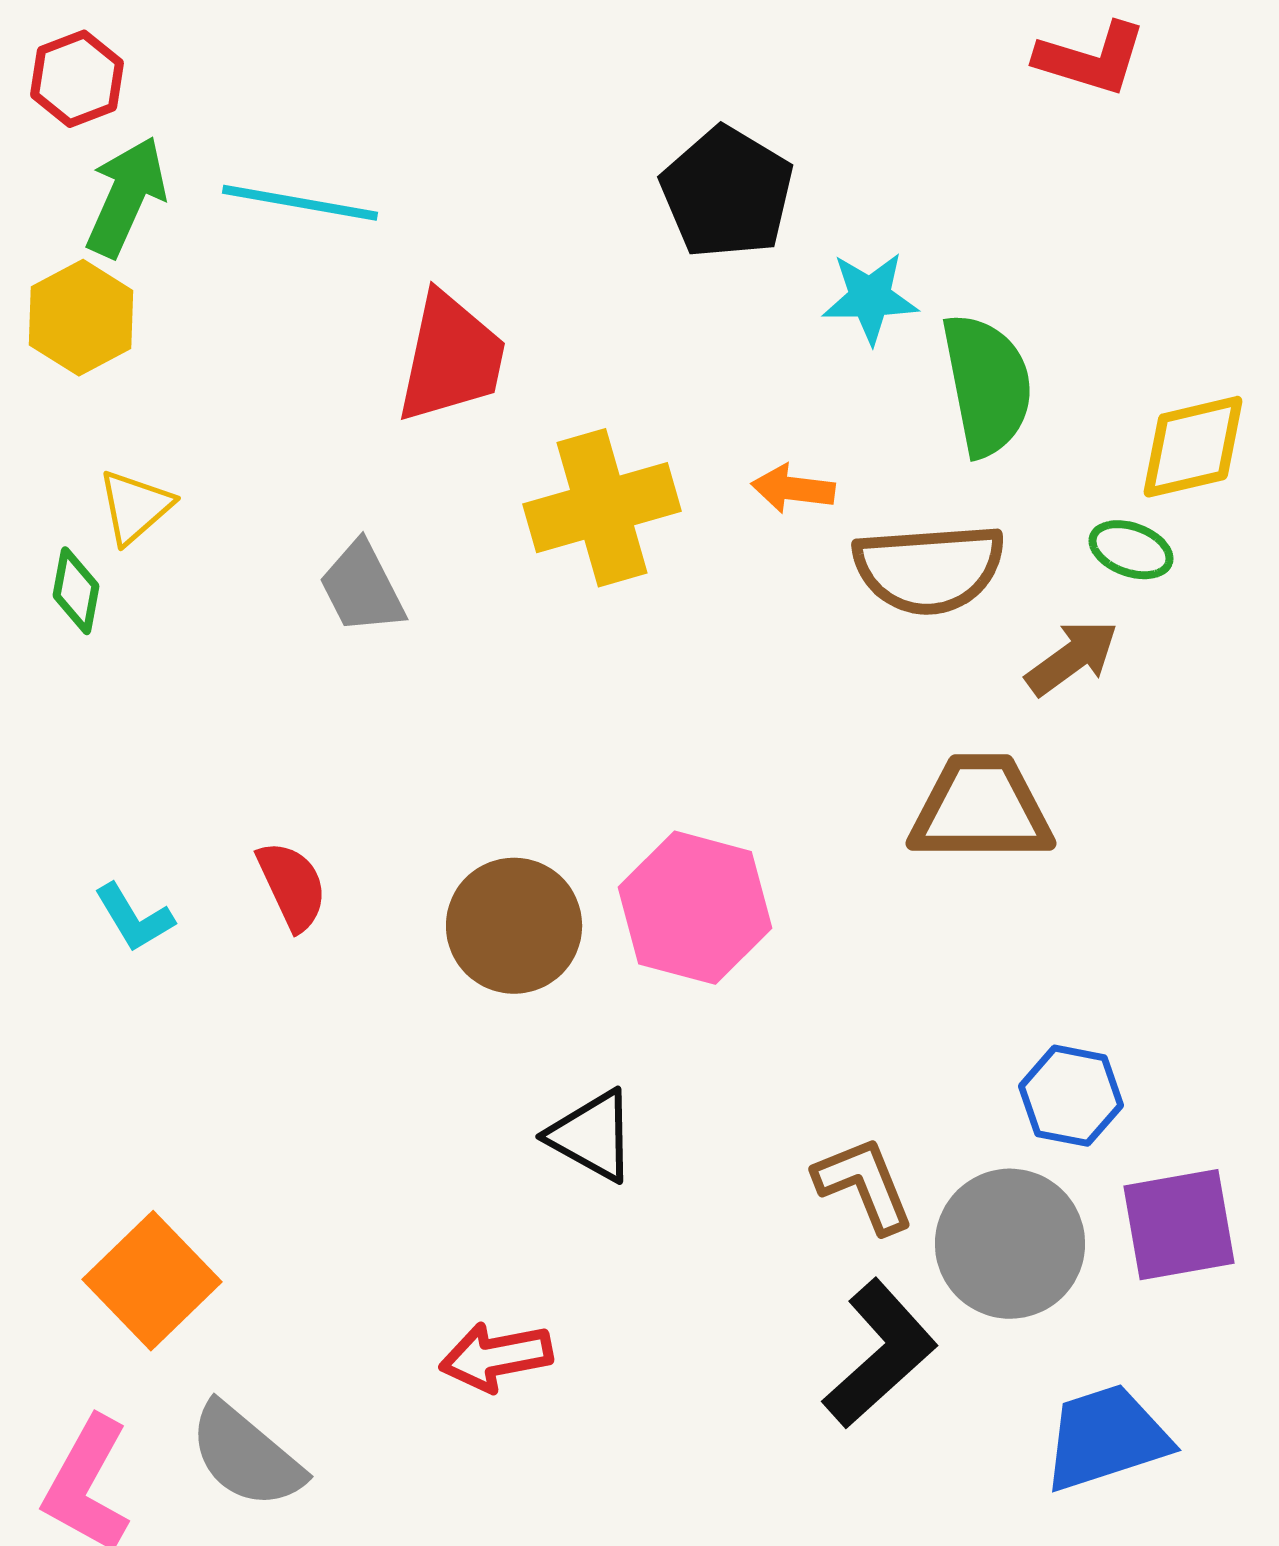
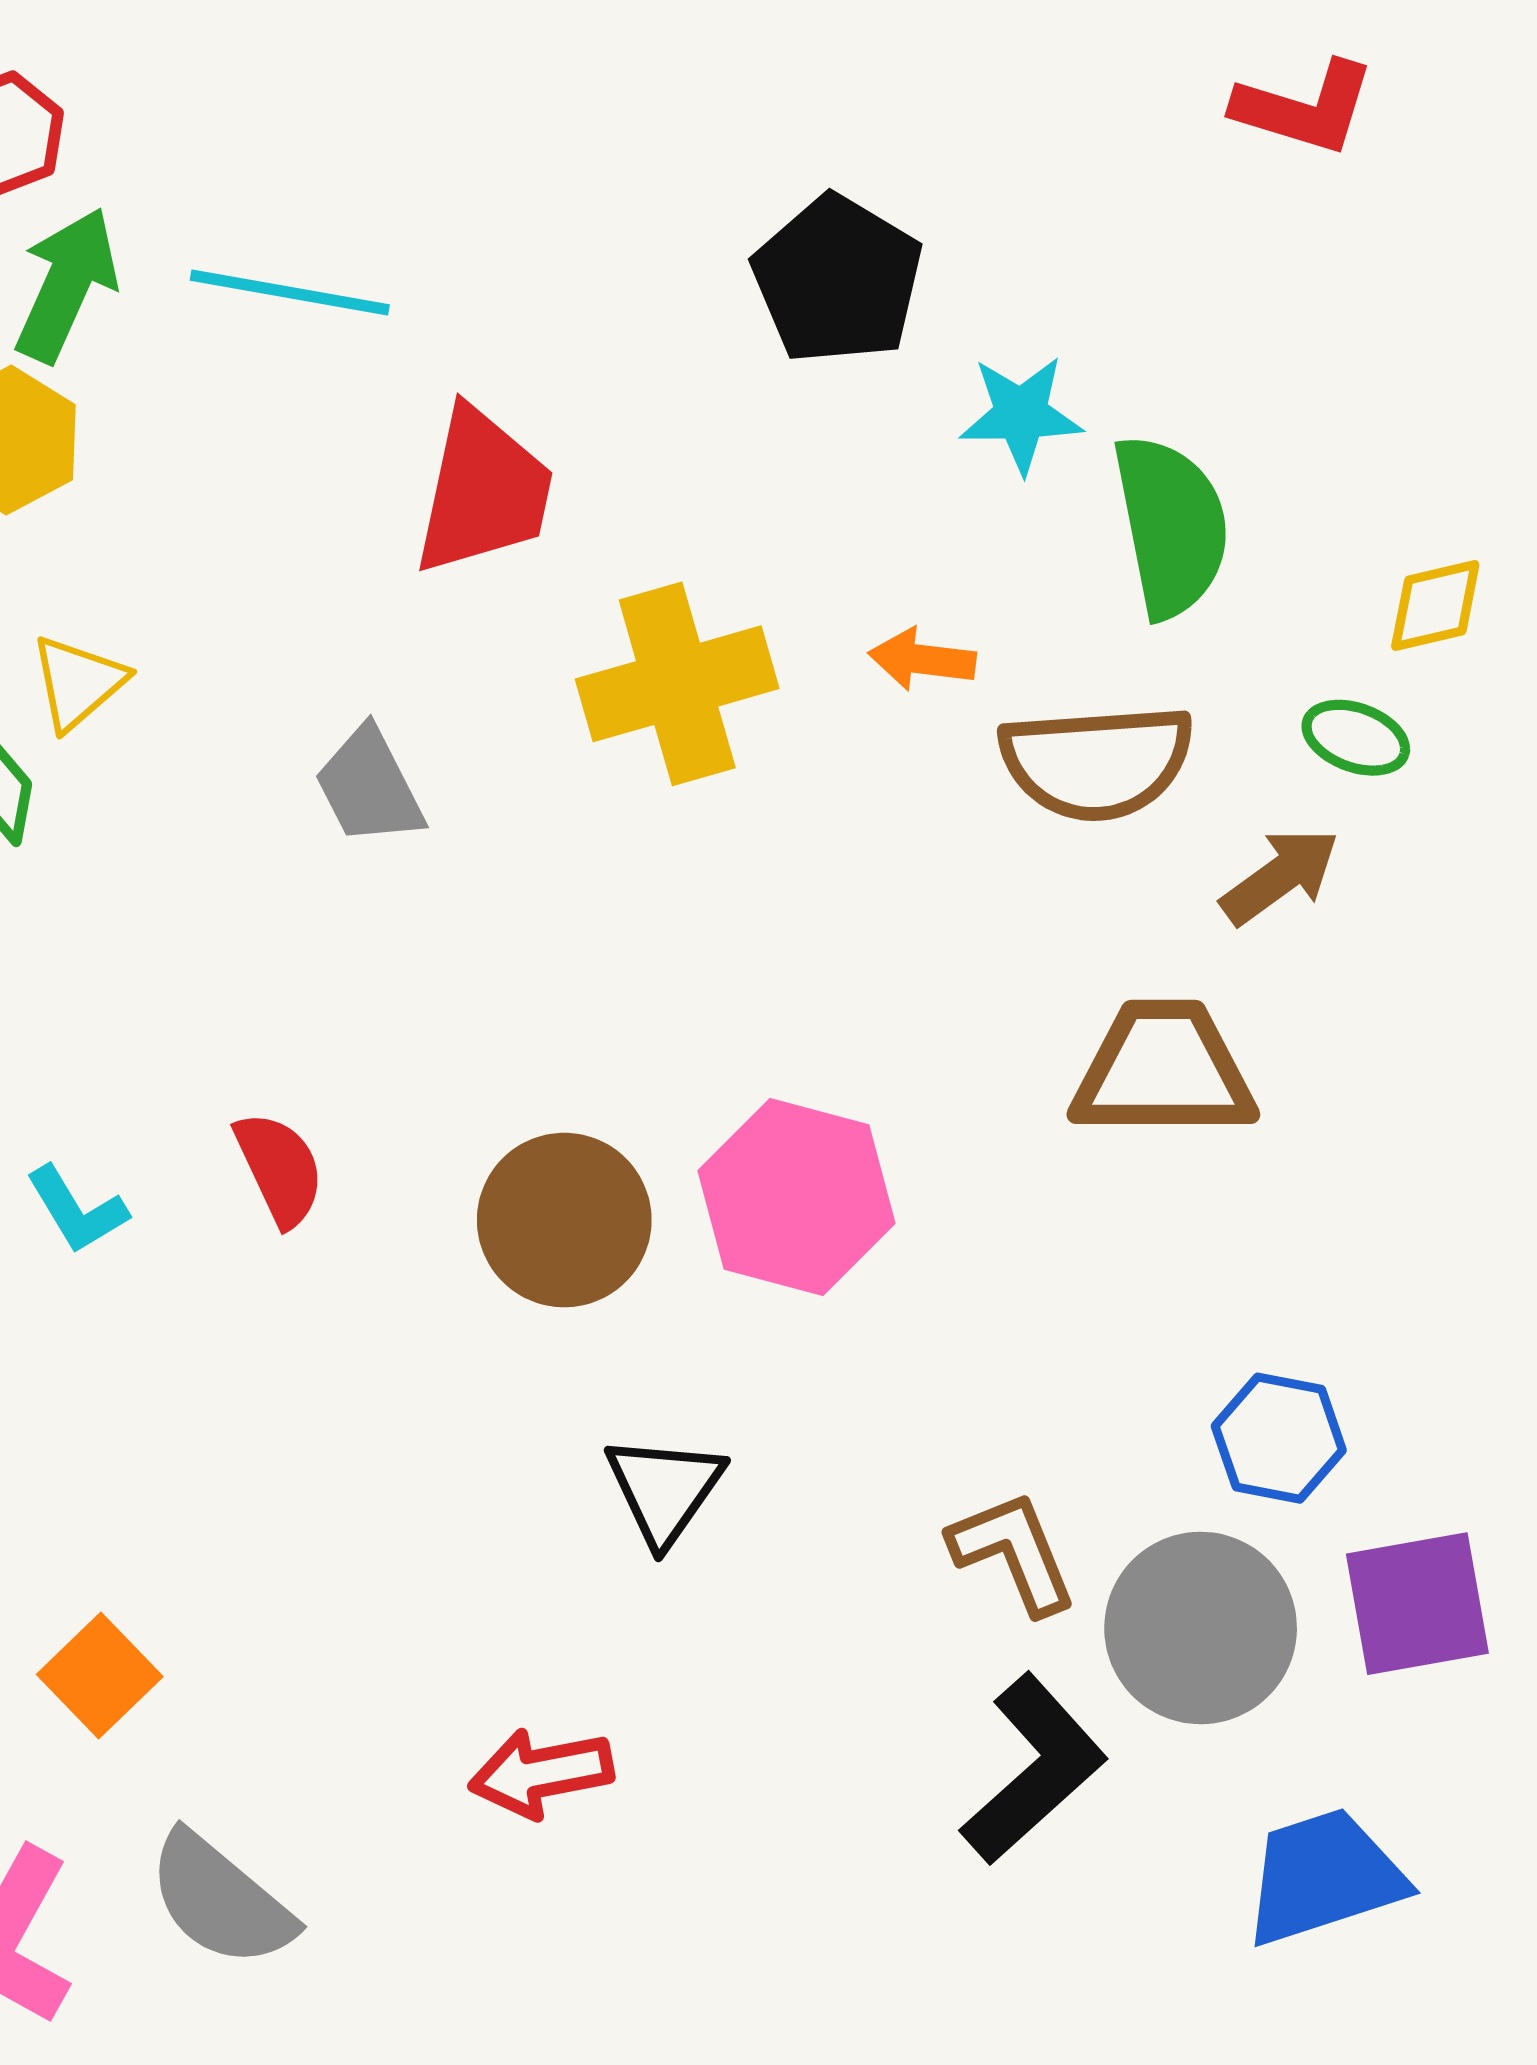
yellow diamond: (1193, 447) -> (1435, 606), size x0.7
black triangle: (592, 1136) -> (664, 1489), turned 36
orange square: (152, 1281) -> (100, 1675), size x0.7

